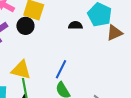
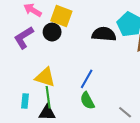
black semicircle: (75, 25) -> (104, 34), size x1.6

